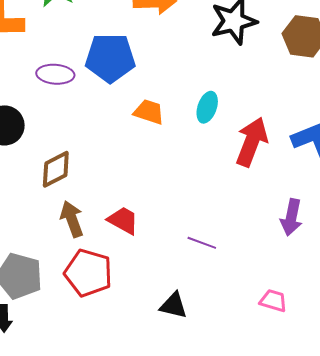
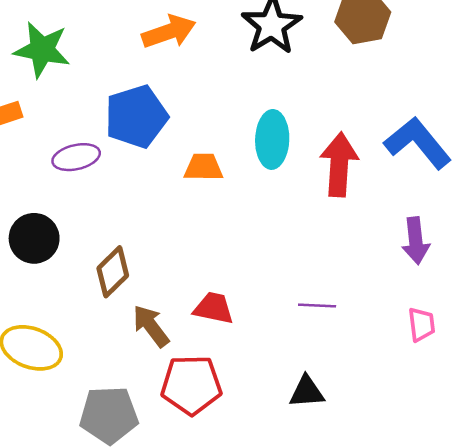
cyan ellipse: (207, 107) -> (272, 139), size x1.4
pink trapezoid: (273, 301) -> (422, 324), moved, turned 84

